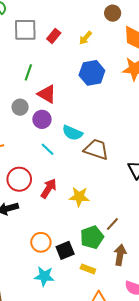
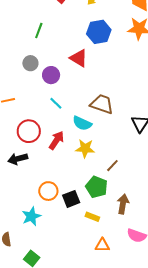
red triangle: (47, 94) -> (79, 58), moved
cyan semicircle: (72, 133) -> (82, 123), moved
brown line: (112, 224) -> (112, 166), moved
green pentagon: (92, 237) -> (97, 187), turned -30
cyan star: (44, 276) -> (31, 216), moved, turned -30

